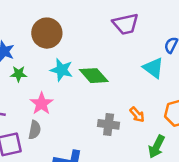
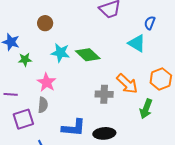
brown circle: (47, 33) -> (45, 23), size x0.6
orange arrow: (137, 115) -> (127, 84), size x1.6

